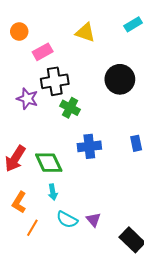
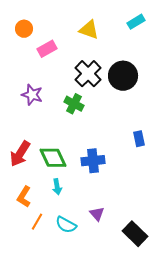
black cross: (55, 81) -> (88, 74), moved, turned -36
blue cross: (89, 146) -> (93, 161), moved
cyan semicircle: (67, 220) -> (66, 225), moved

